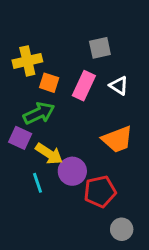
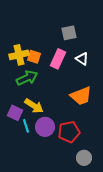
yellow cross: (27, 61) -> (19, 55), moved
purple square: (20, 138) -> (15, 113), moved
purple circle: (72, 171) -> (45, 127), moved

